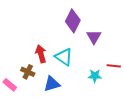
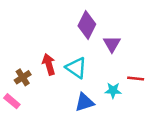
brown cross: (28, 72) -> (23, 77), moved, turned 32
blue triangle: (52, 84) -> (84, 102), moved

